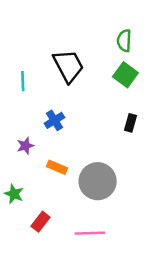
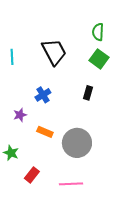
cyan line: (23, 81) -> (12, 57), moved
black rectangle: (131, 123) -> (88, 93), moved

